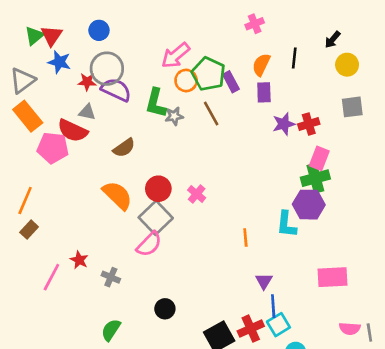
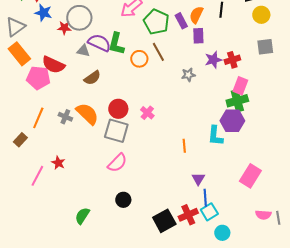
orange circle: (186, 80) -> (139, 59), moved
purple rectangle: (231, 82) -> (181, 21), moved
purple semicircle: (116, 90) -> (99, 43), moved
gray triangle: (87, 112) -> (83, 51), moved
gray star: (174, 116) -> (188, 75), moved
orange line: (25, 201) -> (38, 118), moved
gray square: (156, 218) -> (116, 131), turned -30
pink semicircle: (149, 244) -> (117, 163), moved
gray cross: (111, 277) -> (65, 117), moved
pink rectangle: (333, 277) -> (250, 176), turned -55

